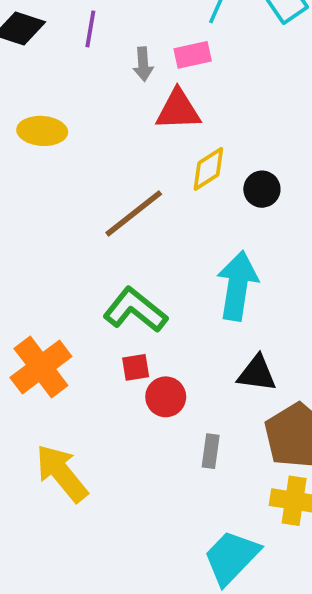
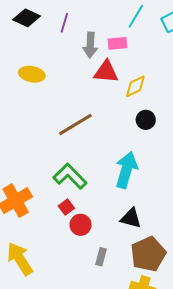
gray arrow: (143, 64) -> (90, 45), size x1.4
yellow diamond: (208, 169) -> (135, 86), moved
red square: (136, 367) -> (66, 207), turned -35

